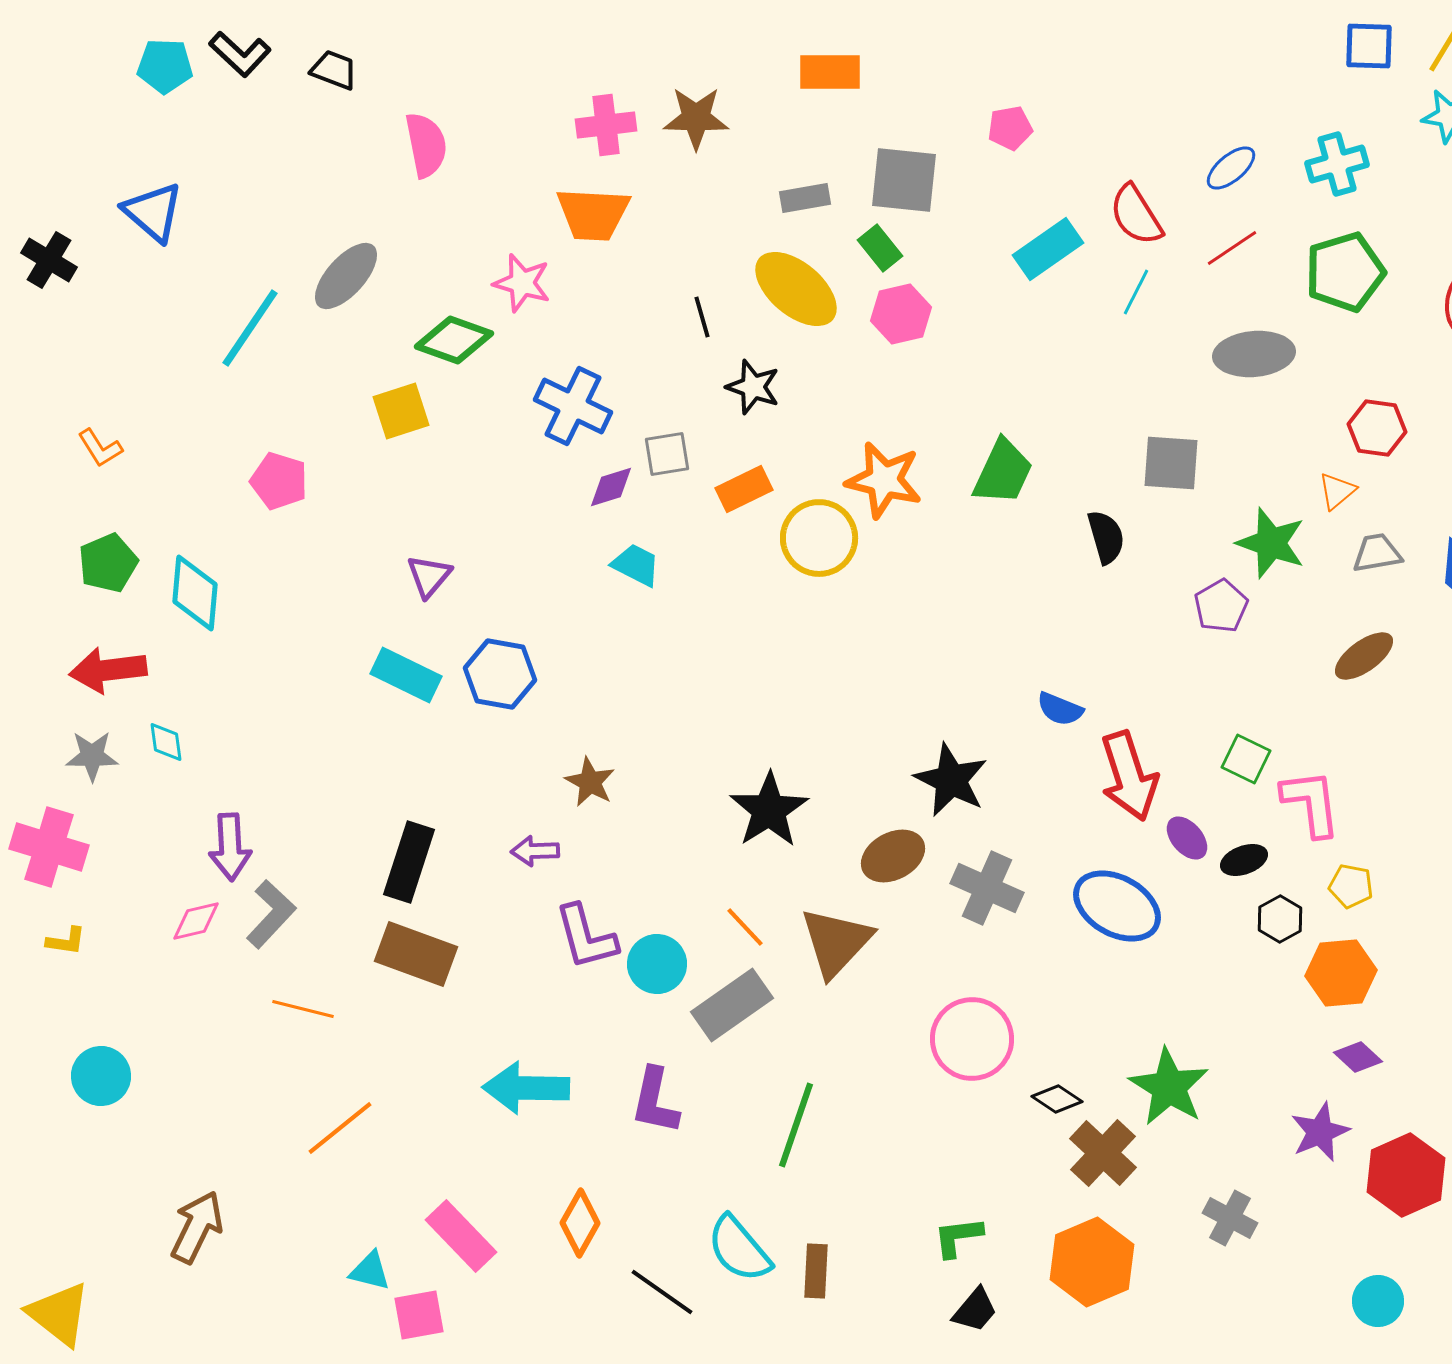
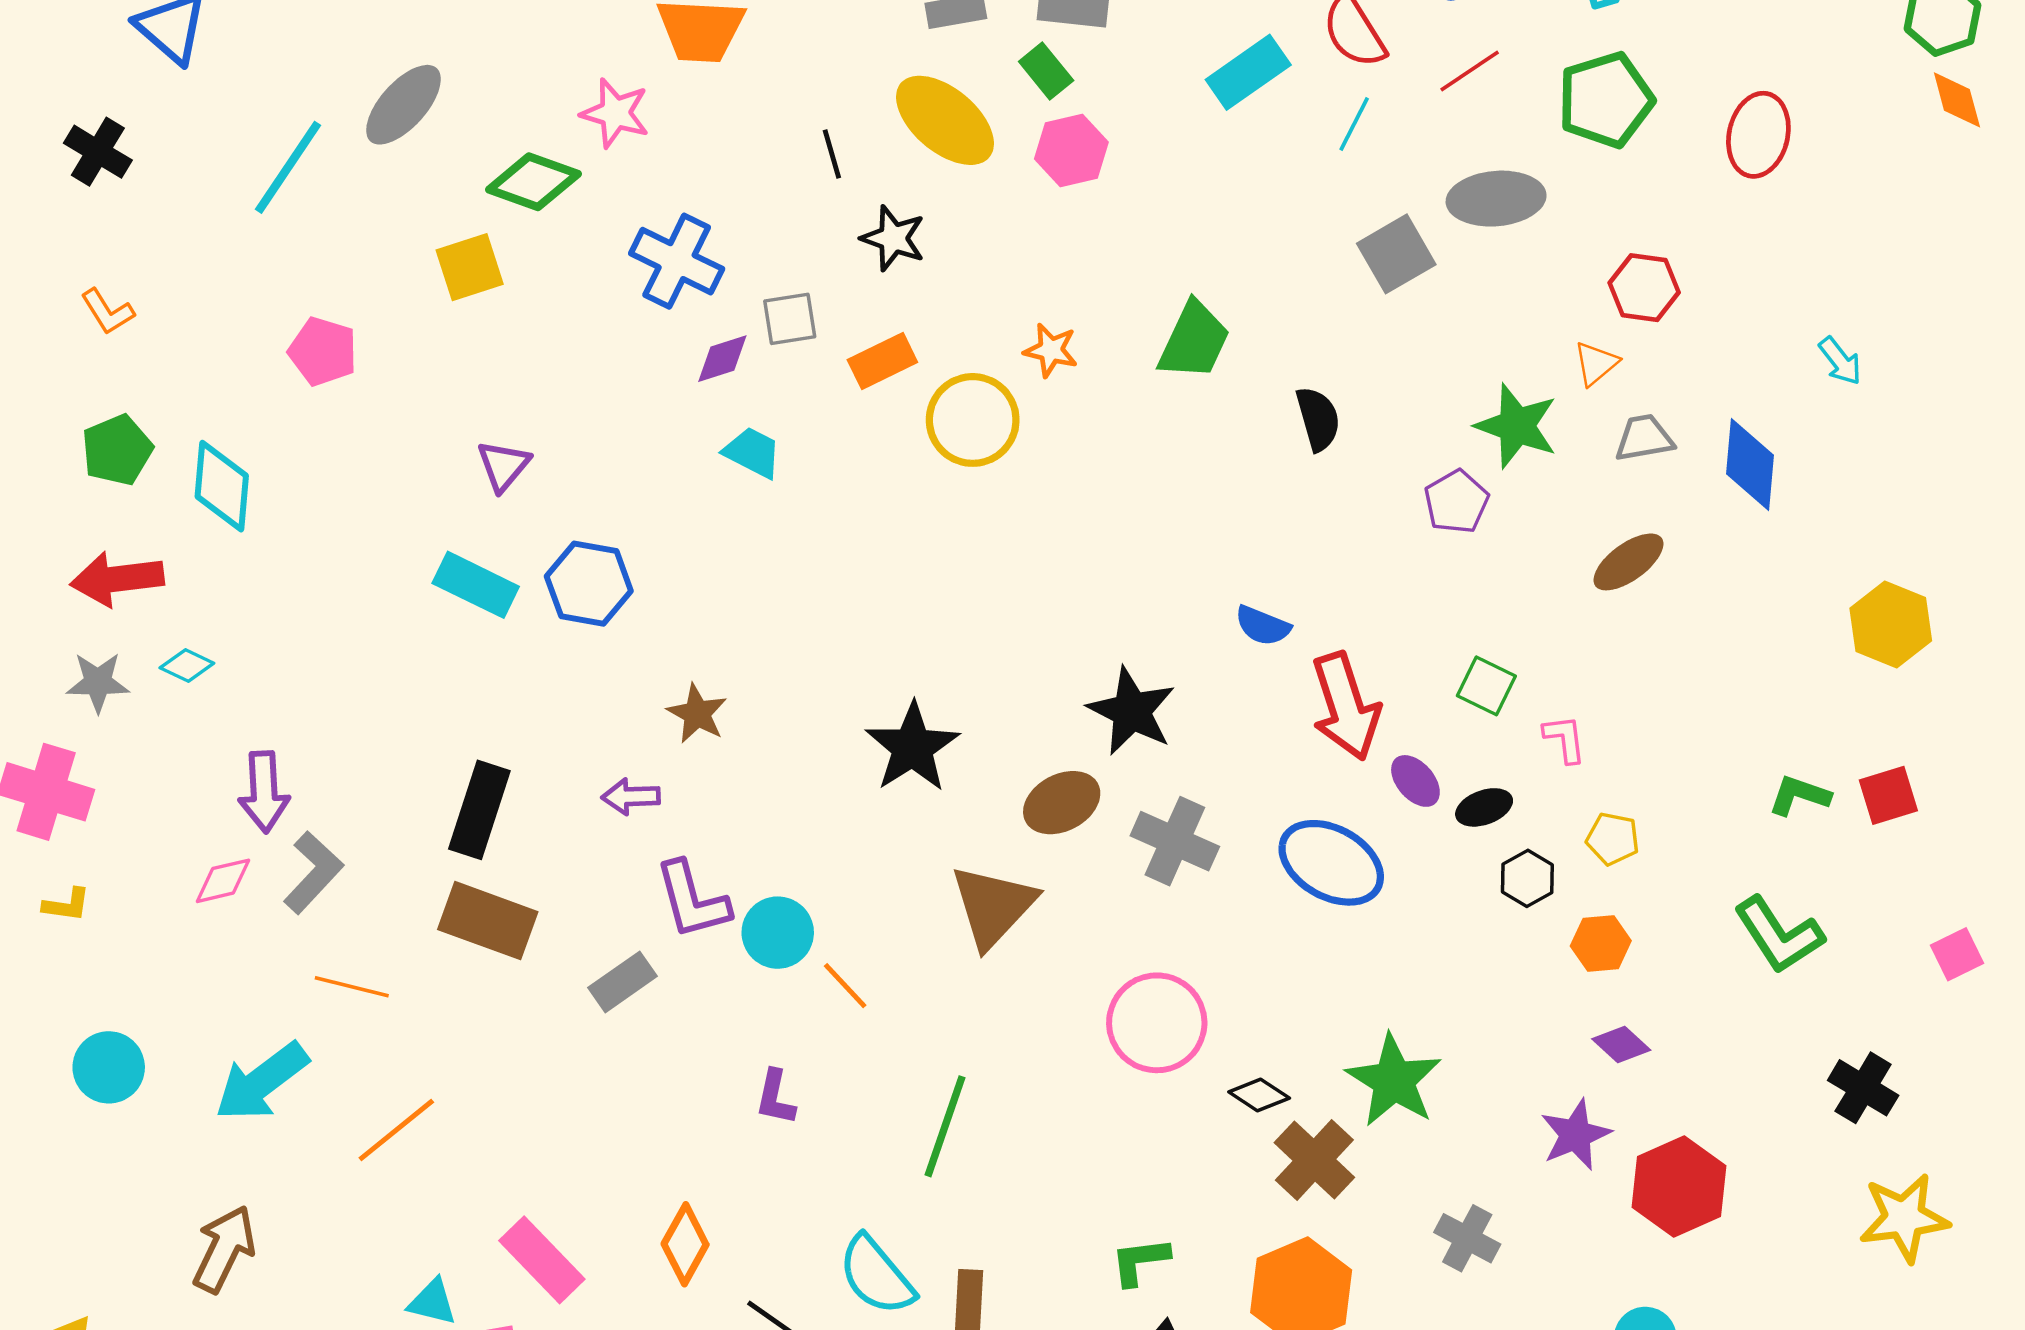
black cross: (49, 260) -> (98, 152), moved
gray square: (1171, 463) -> (1396, 254), moved, turned -34
orange star: (884, 480) -> (1051, 350), size x0.6
cyan diamond: (166, 742) -> (187, 665), turned -57
pink L-shape: (1311, 803) -> (1565, 739), size x0.6
orange line: (745, 927) -> (845, 986), moved
orange hexagon: (1341, 973) -> (1601, 943), size x0.7
gray rectangle: (732, 1005) -> (622, 982), moved, size x0.7
cyan arrow: (526, 1088) -> (262, 1082), moved, turned -38
purple L-shape: (655, 1101) -> (775, 1097), size x0.7

